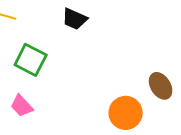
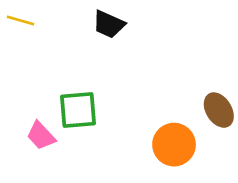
green square: (31, 60) -> (78, 110), moved, turned -32

